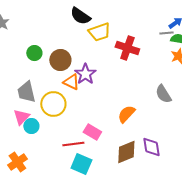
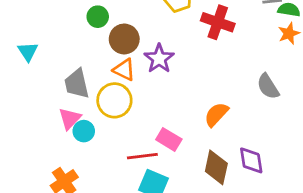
green circle: (34, 53) -> (98, 17), moved
orange triangle: (71, 82) -> (124, 70), moved
brown diamond: (126, 152) -> (216, 167), turned -55

